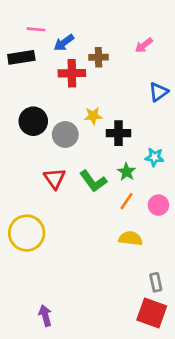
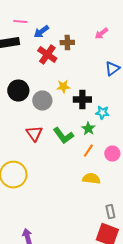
red cross: (72, 73) -> (47, 55), turned 36
cyan star: (154, 157) -> (102, 113), moved

